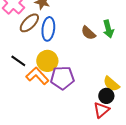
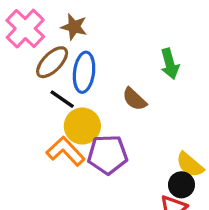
green arrow: (108, 29) -> (170, 64), moved
brown semicircle: (88, 33) -> (134, 99), moved
black line: (18, 61) -> (62, 99), moved

